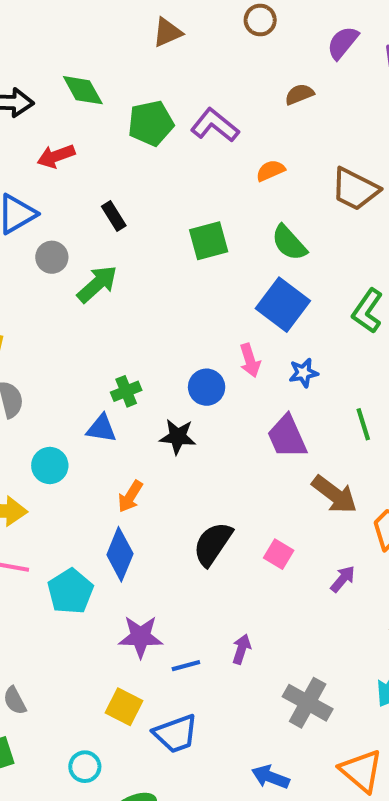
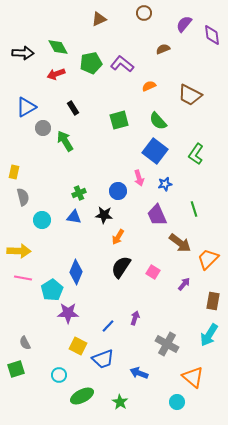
red arrow: (56, 156) -> (56, 74), moved
green arrow: (97, 284) -> (65, 141), turned -80
blue triangle: (101, 428) -> (74, 217), moved
cyan circle: (50, 466) -> (42, 220), moved
orange arrow: (130, 496) -> (118, 237), moved
purple star: (141, 637) -> (68, 313), moved
blue line: (186, 666) -> (108, 326), turned -32
blue arrow: (270, 777) -> (139, 373), moved

